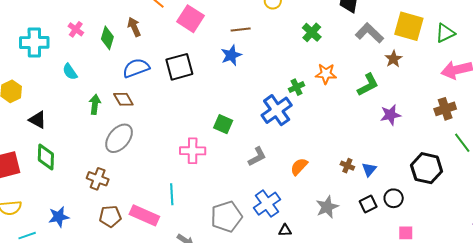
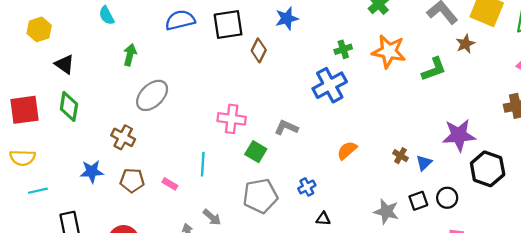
orange star: (326, 74) -> (389, 51), size x1.4
green cross: (296, 87) -> (343, 49), moved
brown diamond: (123, 99) -> (259, 50), moved, turned 50
purple star: (390, 115) -> (459, 135), moved, size x1.4
green square: (223, 124) -> (256, 152), moved
gray L-shape: (257, 157) -> (286, 127), moved, turned -135
blue cross: (267, 204) -> (307, 187), size x0.6
gray star: (327, 207) -> (386, 212), moved, turned 30
pink rectangle: (144, 215) -> (170, 184), size x0.5
blue star: (59, 217) -> (92, 171), moved

